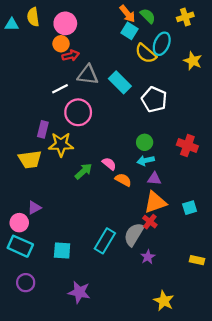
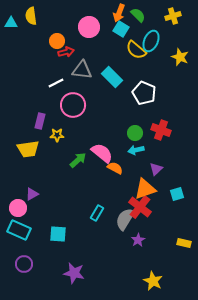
orange arrow: (127, 14) -> (119, 13), turned 60
pink circle: (65, 23) -> (89, 27), moved
yellow star: (61, 144) -> (57, 135), size x0.6
red cross: (187, 146) -> (161, 130), moved
pink semicircle: (109, 164) -> (102, 153), size x1.6
purple triangle: (154, 179) -> (156, 169), moved, turned -48
red cross: (150, 222) -> (140, 207), size x1.6
cyan rectangle: (105, 241) -> (97, 213), moved, size x0.7

